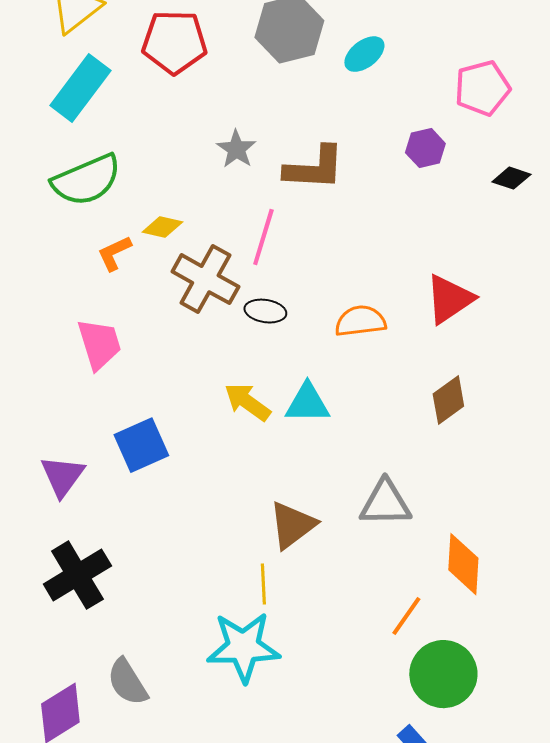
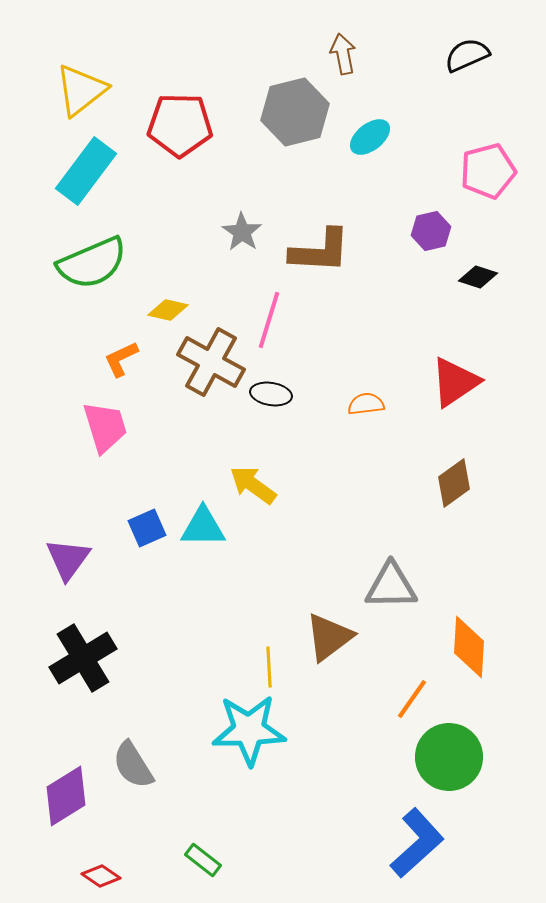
black diamond: (511, 178) -> (478, 277), moved
orange L-shape: (114, 253) -> (121, 359), moved
orange semicircle: (360, 321) -> (366, 404), size x0.7
cyan triangle: (307, 403) -> (203, 527), moved
blue square: (141, 445) -> (147, 528), size x0.7
brown triangle: (292, 525) -> (329, 637), moved

